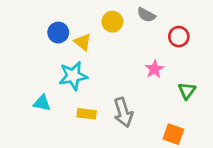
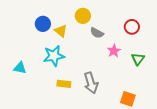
gray semicircle: (146, 15) -> (97, 33), moved
green triangle: (187, 91) -> (138, 59), moved
cyan triangle: (42, 103) -> (20, 68), moved

